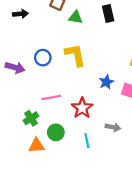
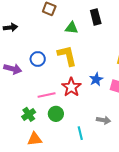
black arrow: (20, 14) -> (10, 27), moved
green triangle: (75, 17) -> (72, 28), moved
red star: (82, 108) -> (71, 87), moved
green circle: (56, 132) -> (56, 114), moved

